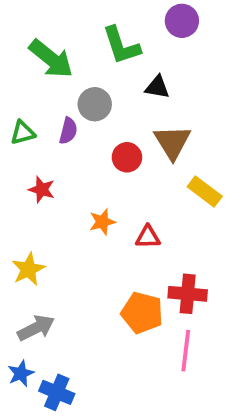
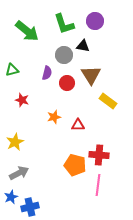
purple circle: (182, 21) -> (95, 21), moved
gray circle: (95, 104) -> (64, 55), moved
purple semicircle: (68, 131) -> (47, 73), moved
blue cross: (57, 392) -> (30, 207), turned -36

